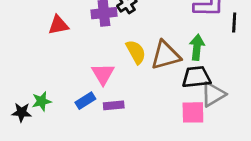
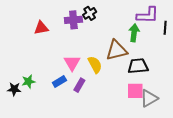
green arrow: (197, 47) -> (134, 33), moved
yellow semicircle: (136, 52) -> (95, 65), moved
gray triangle: (213, 94) -> (149, 98), moved
purple rectangle: (114, 105) -> (79, 85), turned -56

